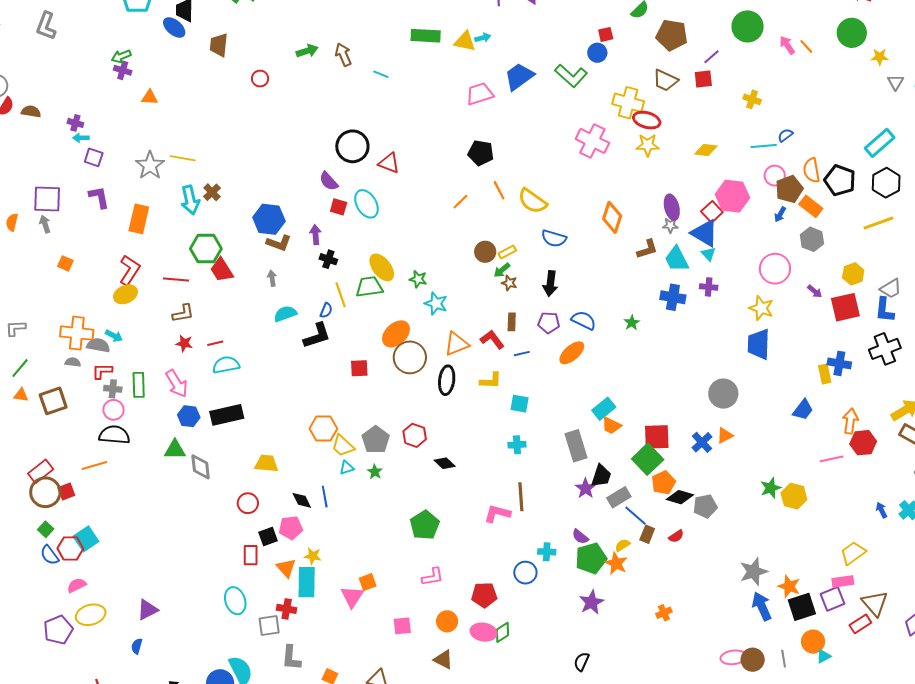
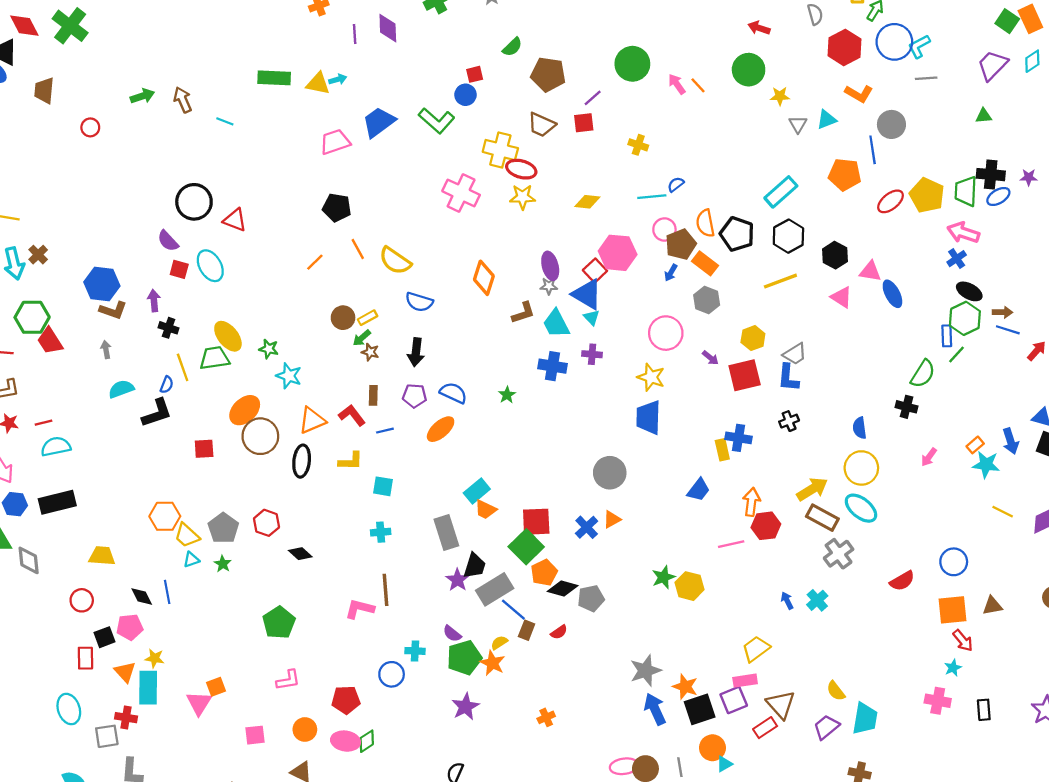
black cross: (885, 349) -> (789, 421), size x0.6
gray rectangle: (619, 497) -> (495, 589), size x1.4

